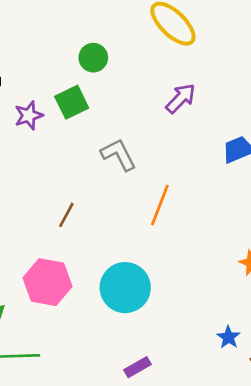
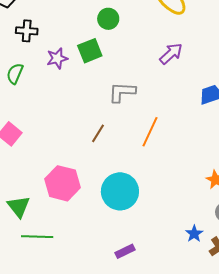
gray L-shape: (119, 155) -> (122, 92), turned -64
brown line: (66, 215) -> (98, 133), moved

